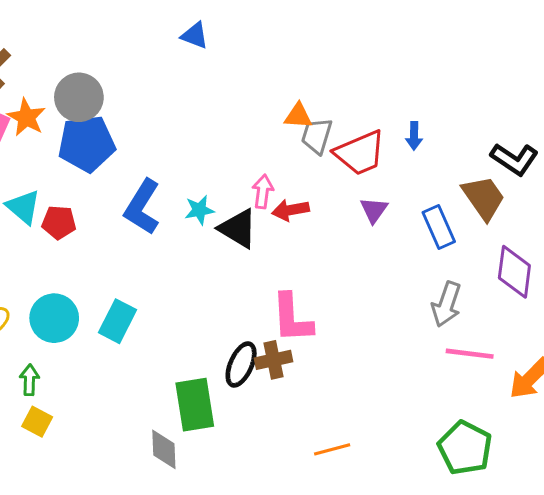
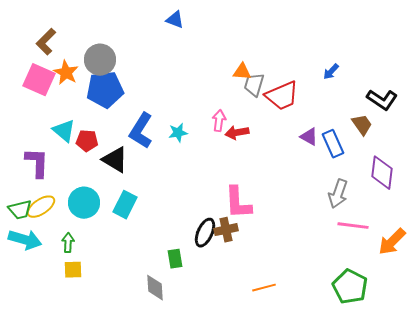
blue arrow: (414, 136) -> (331, 72), moved, turned 42
brown trapezoid: (484, 198) -> (362, 125), size x0.7
purple triangle: (374, 210) -> (309, 137), moved, turned -36
black triangle: (238, 229) -> (115, 160), moved
green rectangle: (195, 405) -> (175, 259), size x0.6
yellow square: (37, 422) -> (73, 270), turned -30

